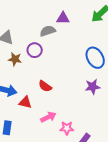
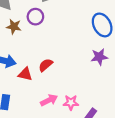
red semicircle: (45, 86) -> (46, 65), moved, turned 104
pink arrow: (48, 117) -> (49, 100), moved

